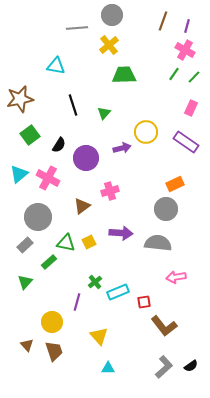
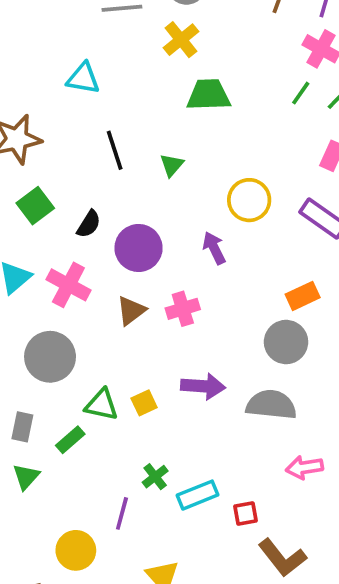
purple arrow: (122, 148) -> (214, 248), moved, turned -102
brown triangle: (82, 206) -> (131, 311), moved
gray rectangle: (25, 245) -> (22, 427), moved, turned -35

